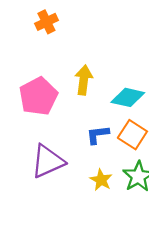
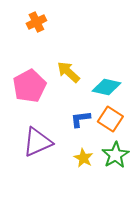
yellow arrow: (84, 80) -> (68, 72), turned -55

